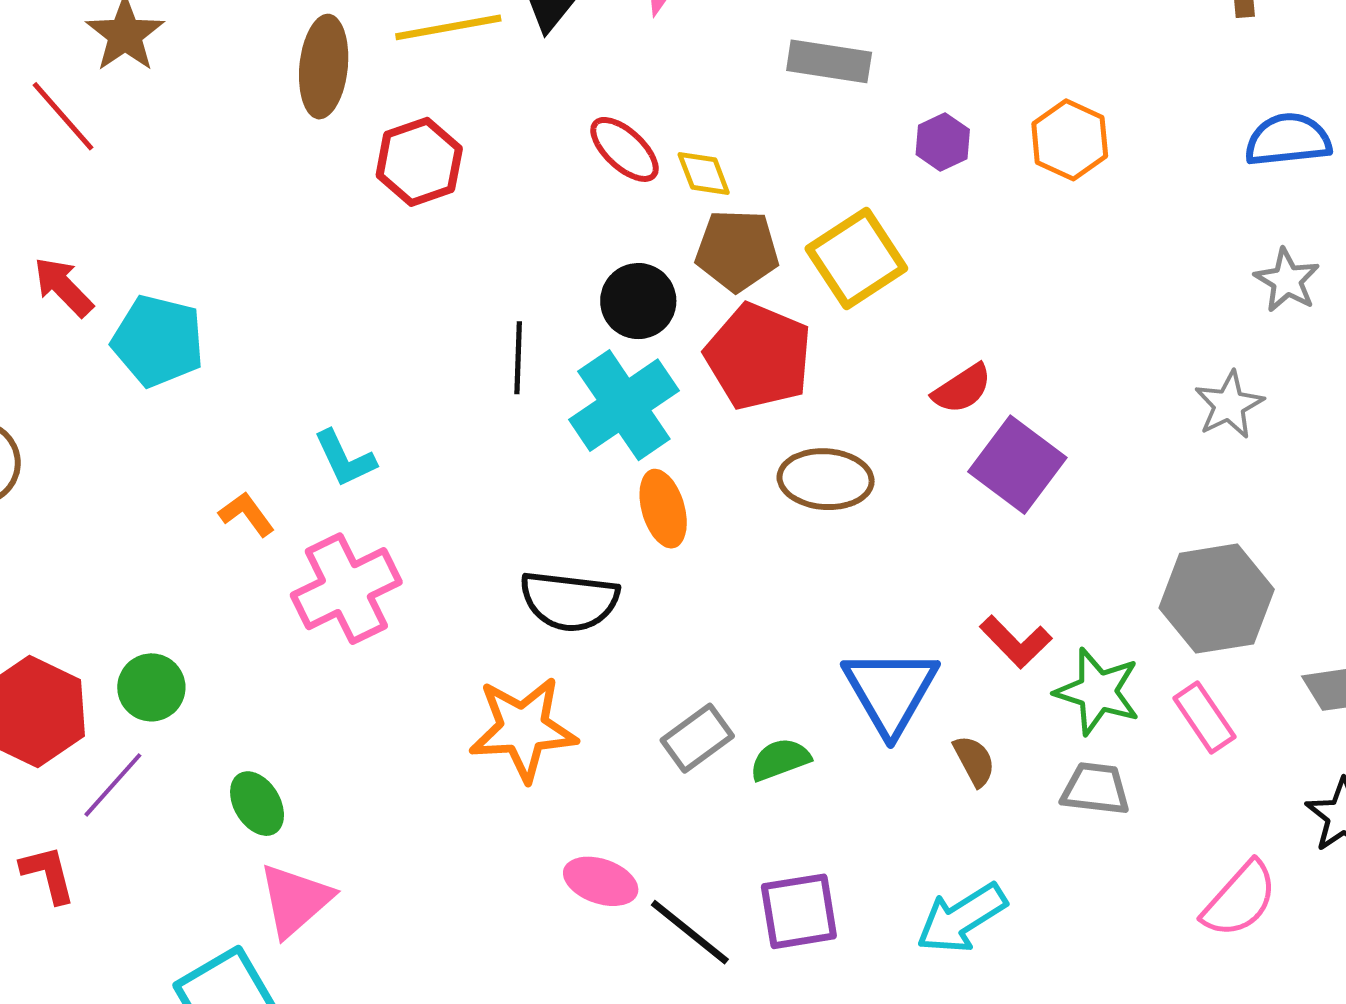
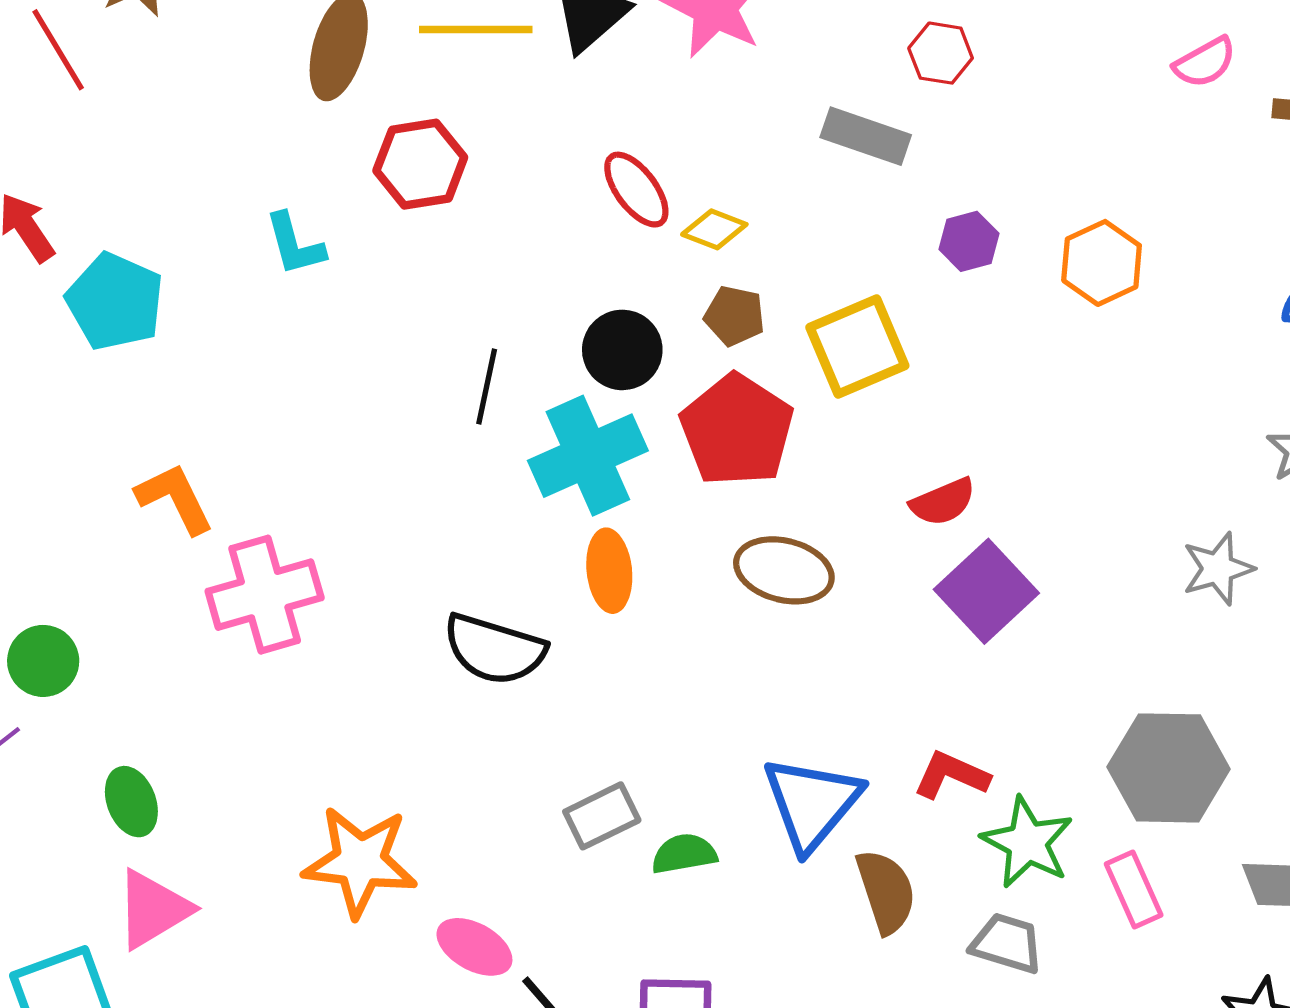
yellow diamond: (704, 173) -> (714, 229), turned -58
brown pentagon: (737, 250) -> (735, 316), size x0.7
cyan L-shape: (345, 459) -> (295, 244), moved
orange L-shape: (247, 514) -> (175, 498), size x1.4
red L-shape: (1016, 642) -> (951, 775), turned 148
orange star: (523, 729) -> (360, 861), moved
brown semicircle: (974, 761) -> (886, 891), size x1.5

